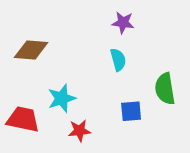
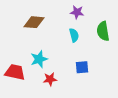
brown diamond: (31, 50) -> (34, 22), moved
green semicircle: (165, 89) -> (103, 31), moved

